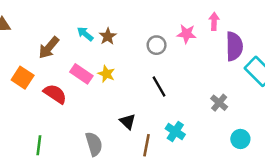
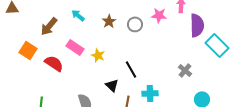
brown star: (108, 36) -> (109, 21), moved
yellow star: (106, 74) -> (98, 55), moved
black line: (159, 86) -> (131, 69), moved
cyan cross: (175, 131) -> (150, 93), turned -35

